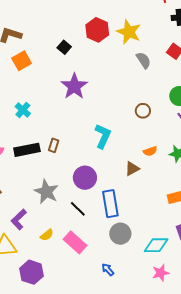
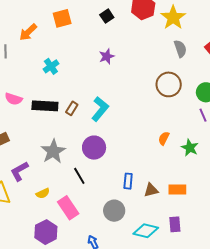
purple star: (74, 86) -> (107, 56), size x0.6
brown circle: (143, 111) -> (169, 84), moved, size x1.6
cyan L-shape: (103, 136) -> (100, 109), moved
orange semicircle: (150, 151) -> (164, 138), turned 120
brown triangle: (132, 169) -> (151, 190), moved
blue rectangle: (110, 204) -> (128, 181), moved, size x0.6
purple hexagon: (32, 272) -> (46, 232), moved

